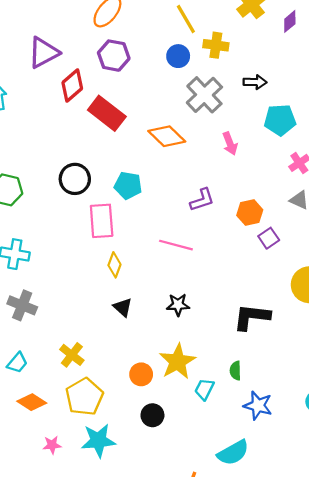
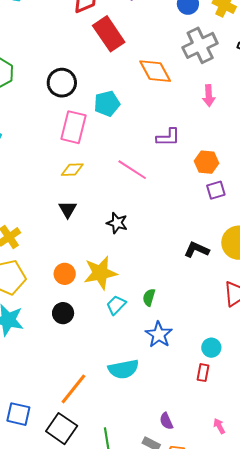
cyan pentagon: (128, 185) -> (107, 104), turned 30
yellow diamond: (114, 265) -> (72, 170), turned 50
black L-shape: (252, 317) -> (197, 250), moved, size x0.7

